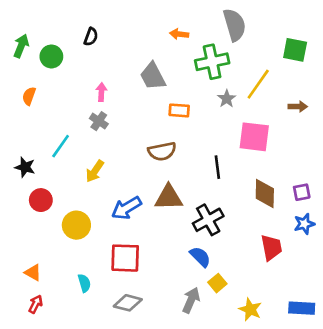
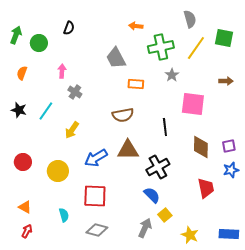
gray semicircle: (234, 25) -> (190, 19), moved, size x0.7
yellow line: (258, 84) -> (196, 48), moved
pink arrow: (101, 92) -> (62, 71), moved
black star: (25, 167) -> (19, 110), moved
red circle: (41, 200) -> (23, 162), moved

